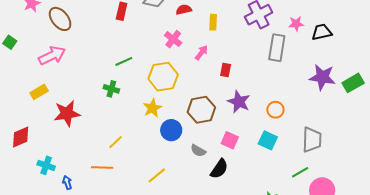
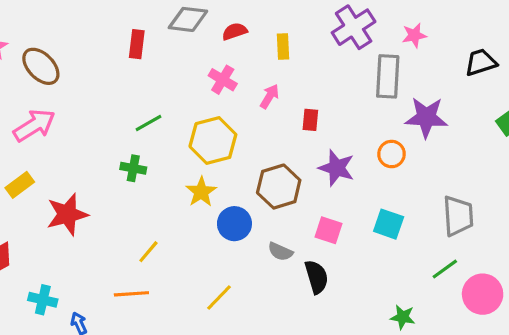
black trapezoid: (322, 32) -> (481, 62), moved
purple star: (322, 77) -> (426, 117), moved
orange circle: (275, 110) -> (392, 154), moved
black semicircle: (219, 169) -> (316, 277), turned -45

